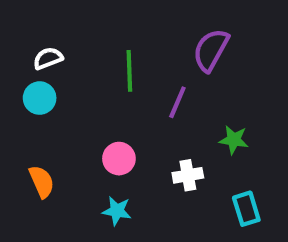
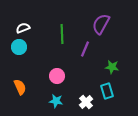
white cross: (188, 175) -> (86, 102), moved, turned -32
cyan rectangle: (246, 209) -> (107, 91), moved

